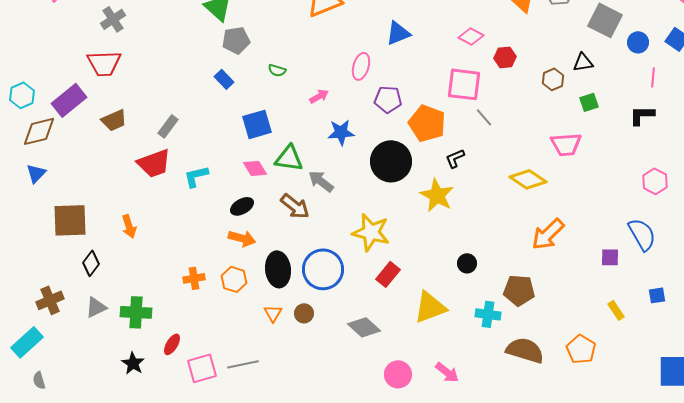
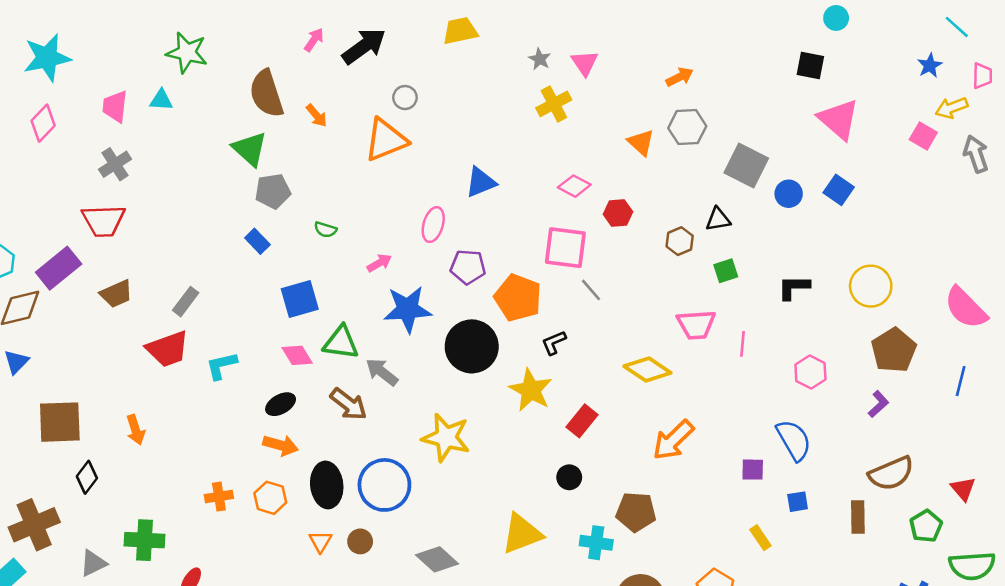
pink line: (653, 77) -> (742, 344), moved
blue star: (341, 132) -> (408, 309), size x1.4
red rectangle: (388, 274) -> (582, 421), moved
blue square: (657, 295) -> (798, 502), moved
brown cross: (50, 300) -> (34, 525), size x1.4
gray triangle: (96, 307) -> (93, 563), moved

